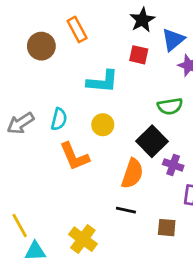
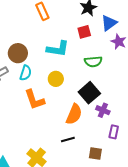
brown circle: (41, 46) -> (18, 53), moved
red square: (139, 55) -> (84, 32), turned -32
green semicircle: (170, 106) -> (93, 62), moved
black line: (126, 210) -> (68, 139), turned -32

